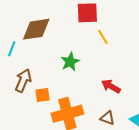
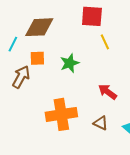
orange square: (42, 95) -> (37, 58), moved

